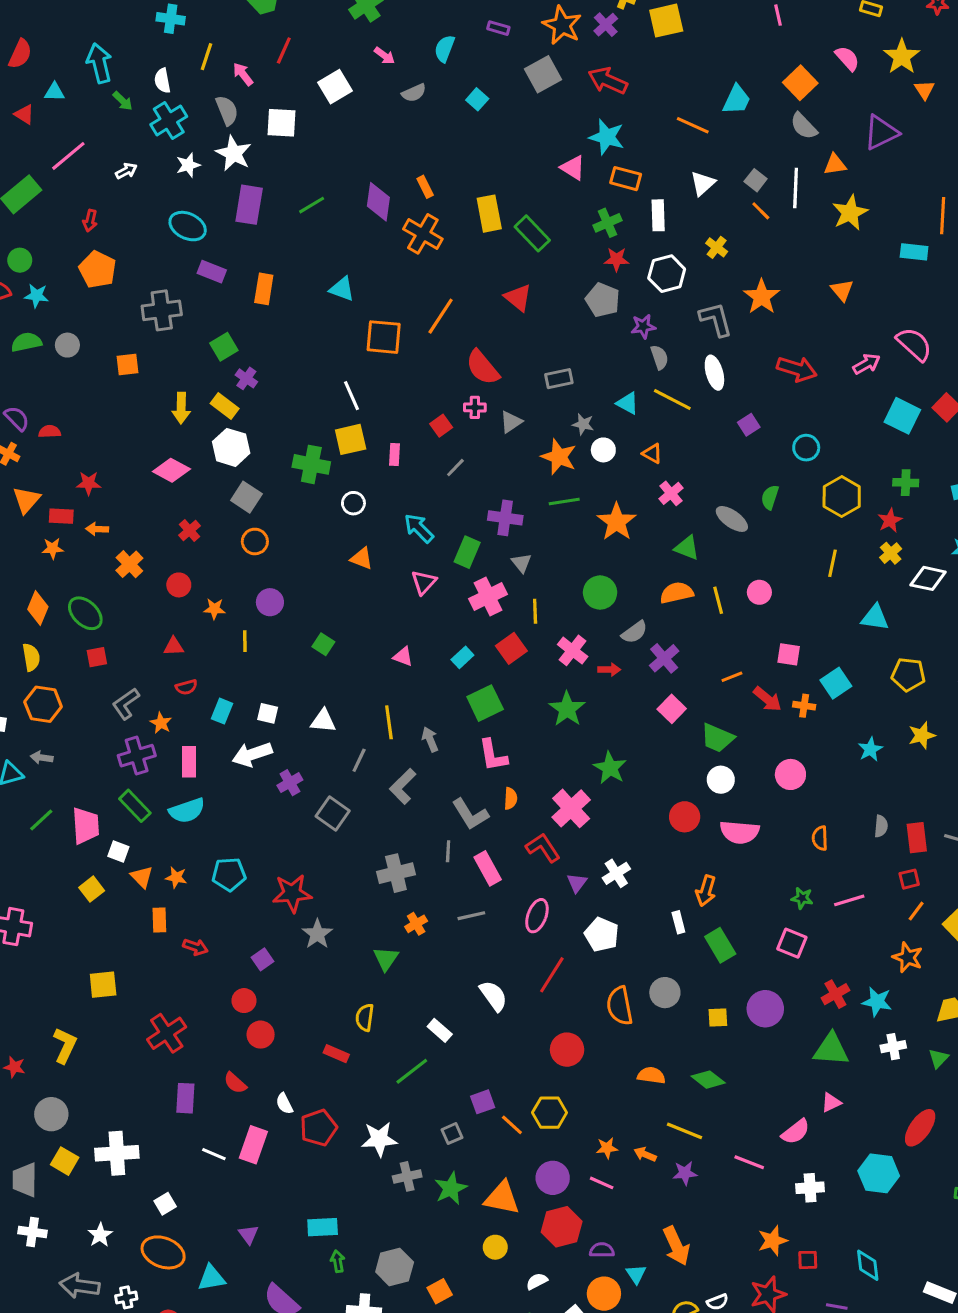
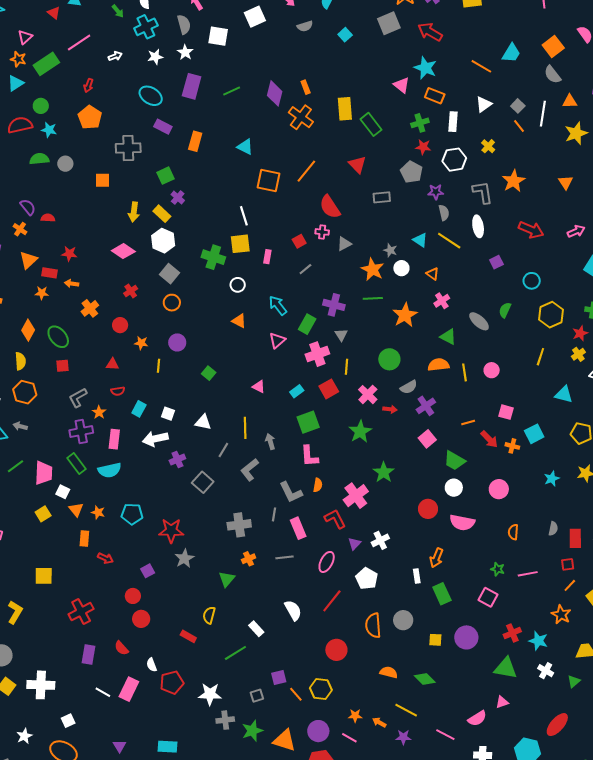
white star: (234, 153) -> (185, 52), size x0.7
gray rectangle: (559, 379) -> (382, 197), moved
white cross: (893, 1047) -> (546, 671), turned 35

